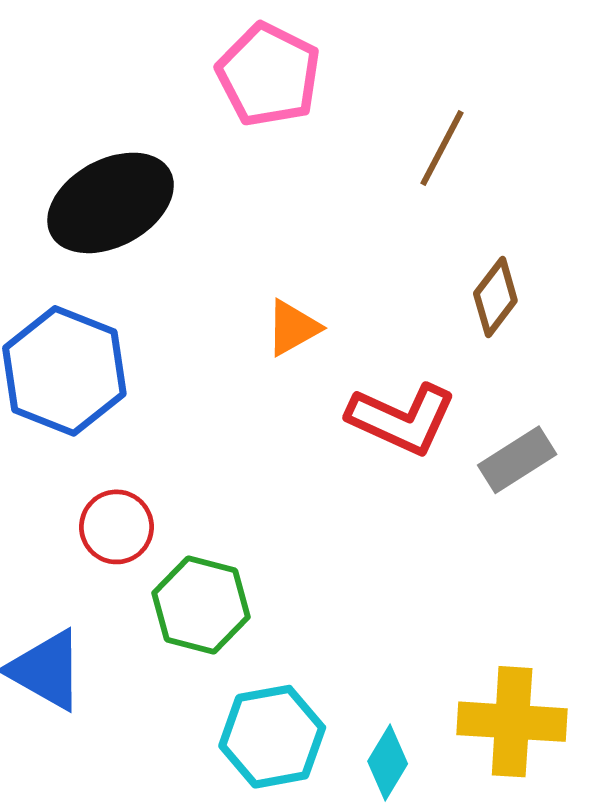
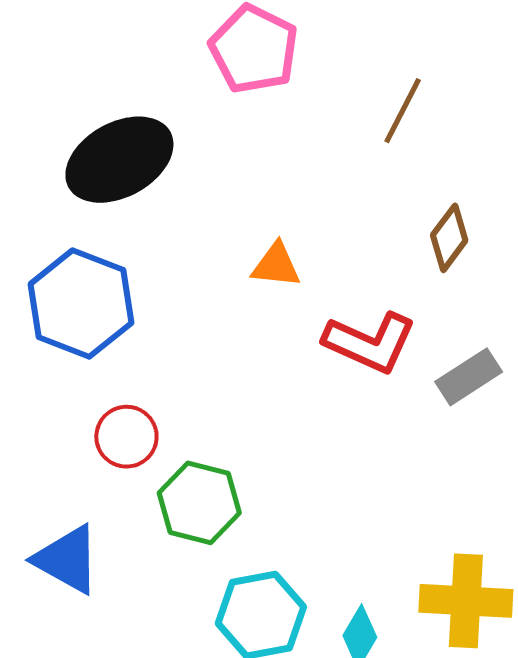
orange triangle: (293, 328) -> (276, 265), turned 36

